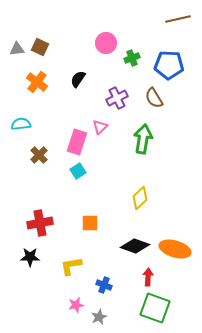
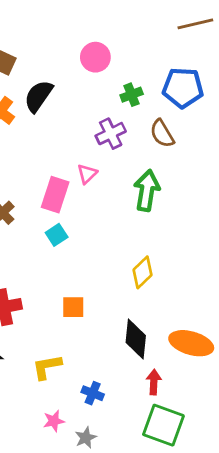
green cross: (132, 58) -> (132, 95), moved
black semicircle: (78, 79) -> (38, 96), moved, size x1.4
black diamond: (135, 246) -> (136, 339), turned 76

